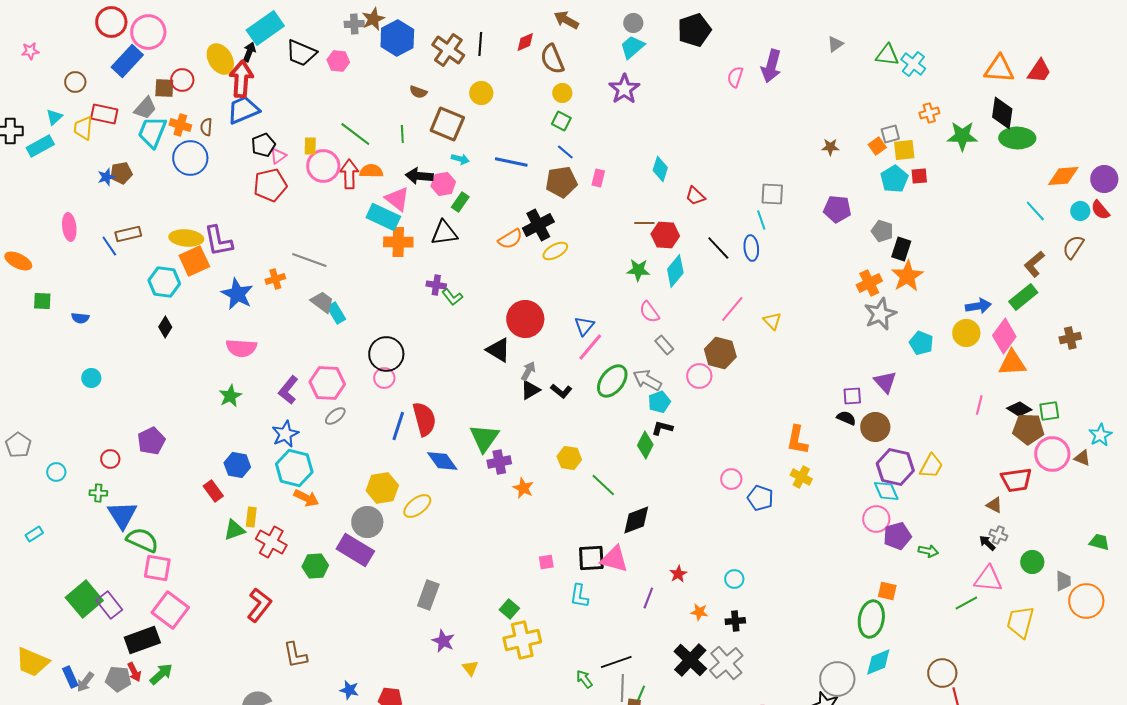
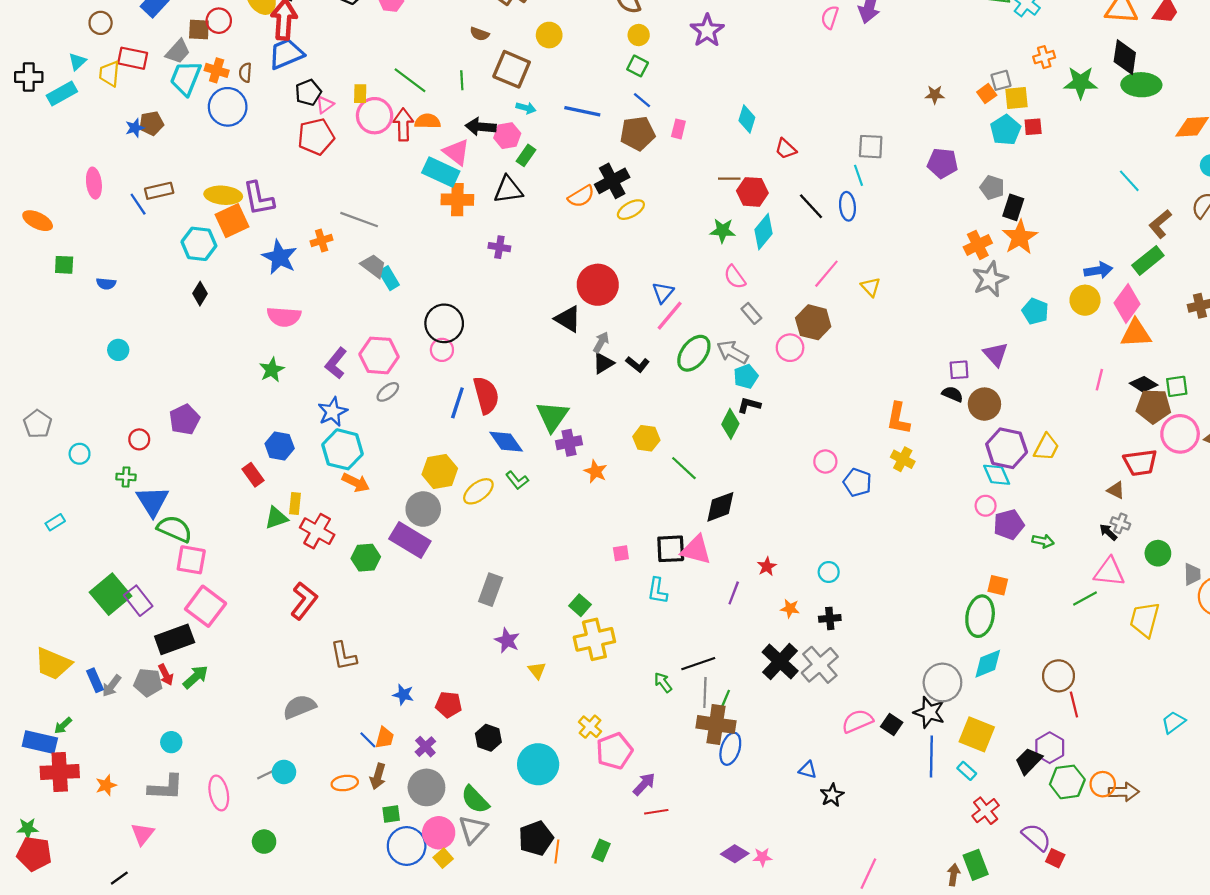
cyan line: (1035, 211) -> (1129, 181), moved
green L-shape: (452, 297) -> (517, 480), moved
pink circle: (876, 519) -> (986, 506), size x0.7

